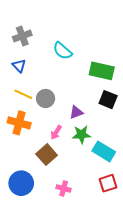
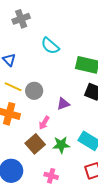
gray cross: (22, 36) -> (21, 19), moved
green star: (82, 134) -> (61, 145), moved

